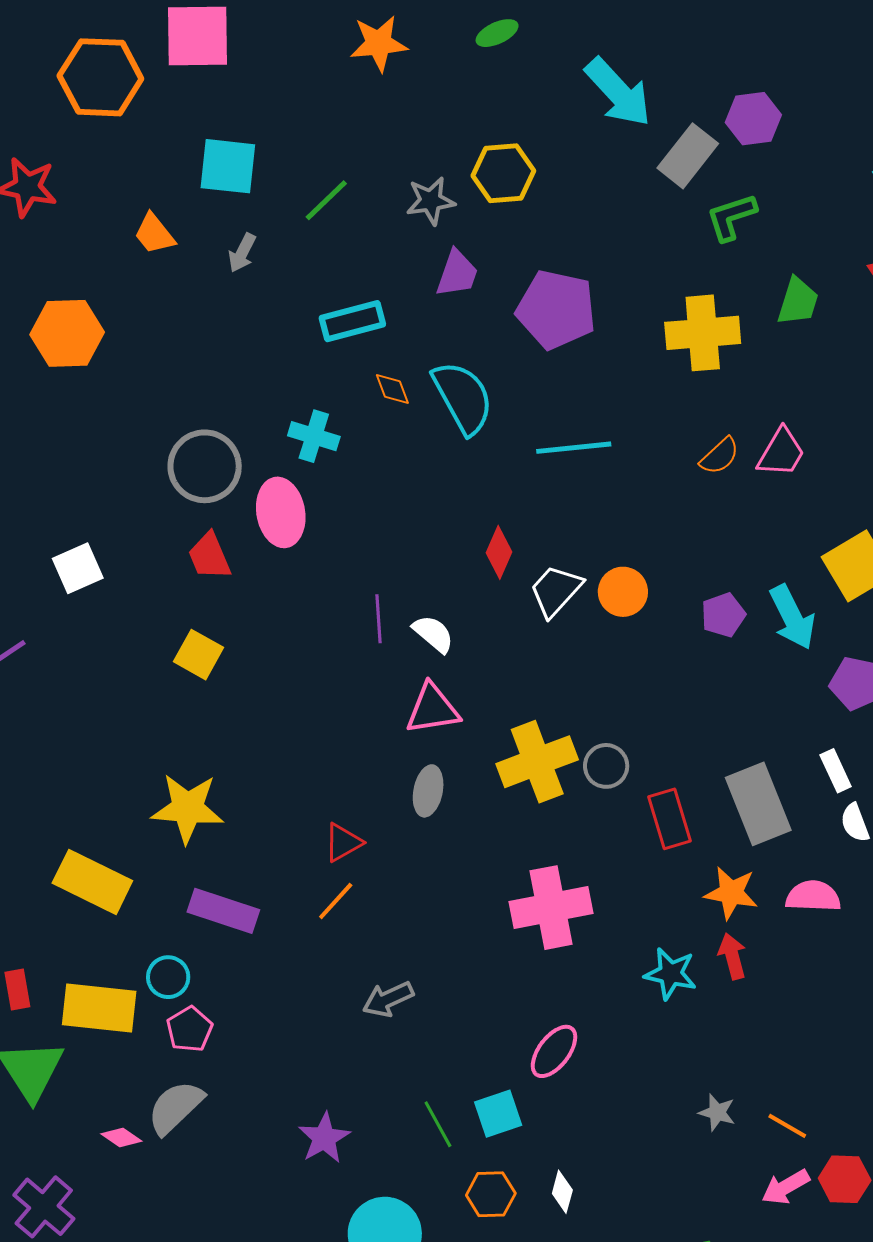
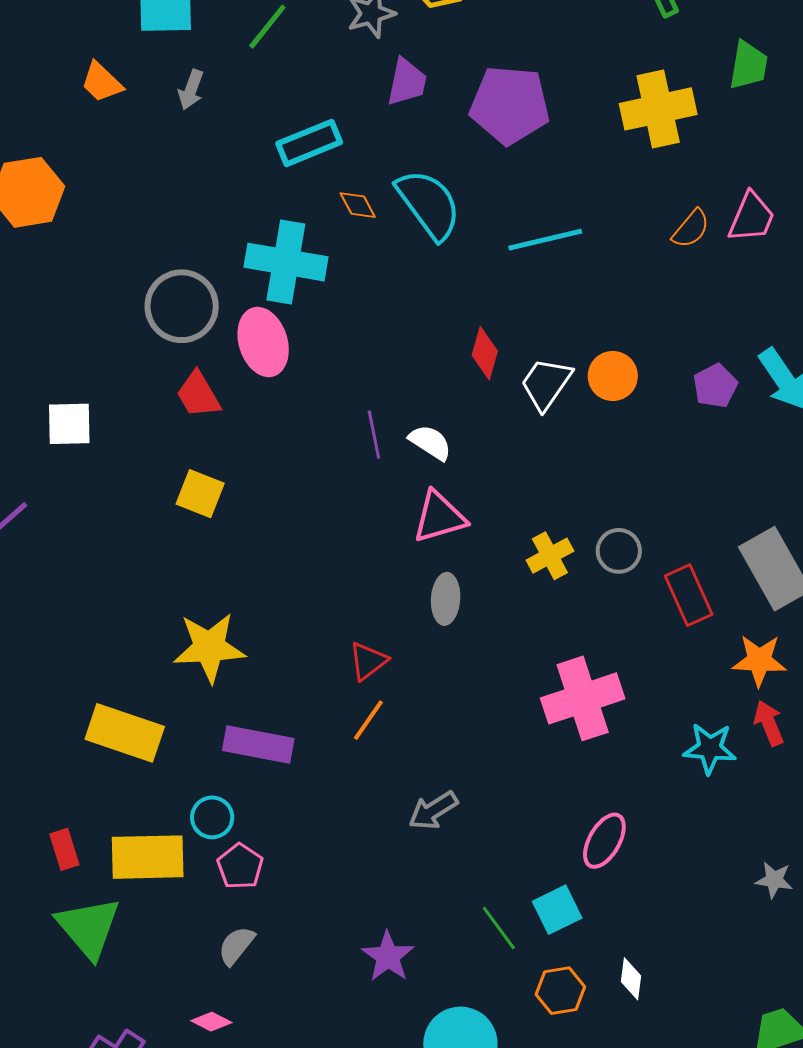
cyan cross: (314, 436) -> (286, 262), size x1.6
white square: (78, 568) -> (69, 424), turned 30
yellow cross: (537, 762) -> (550, 556), size x0.6
gray semicircle: (175, 1107) -> (236, 946), size x0.7
pink diamond: (121, 1138) -> (211, 1022), moved

